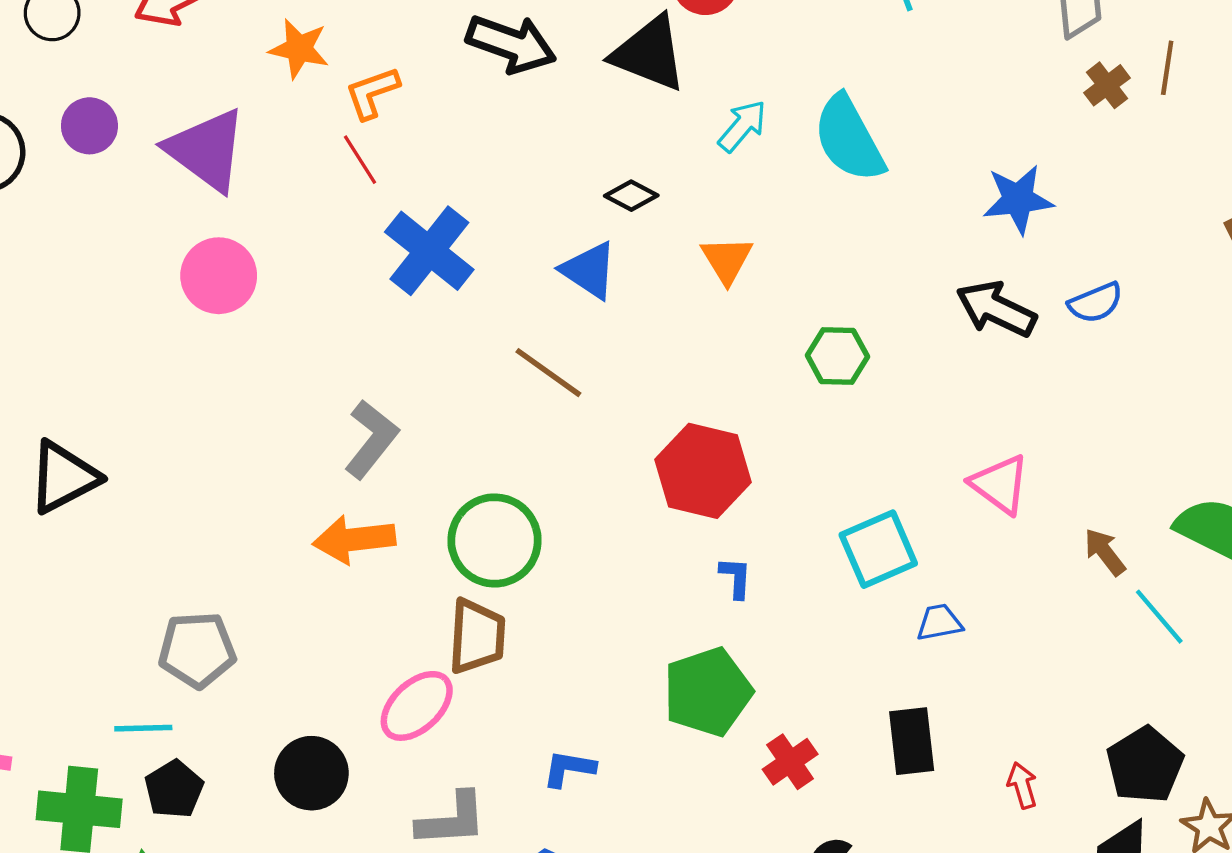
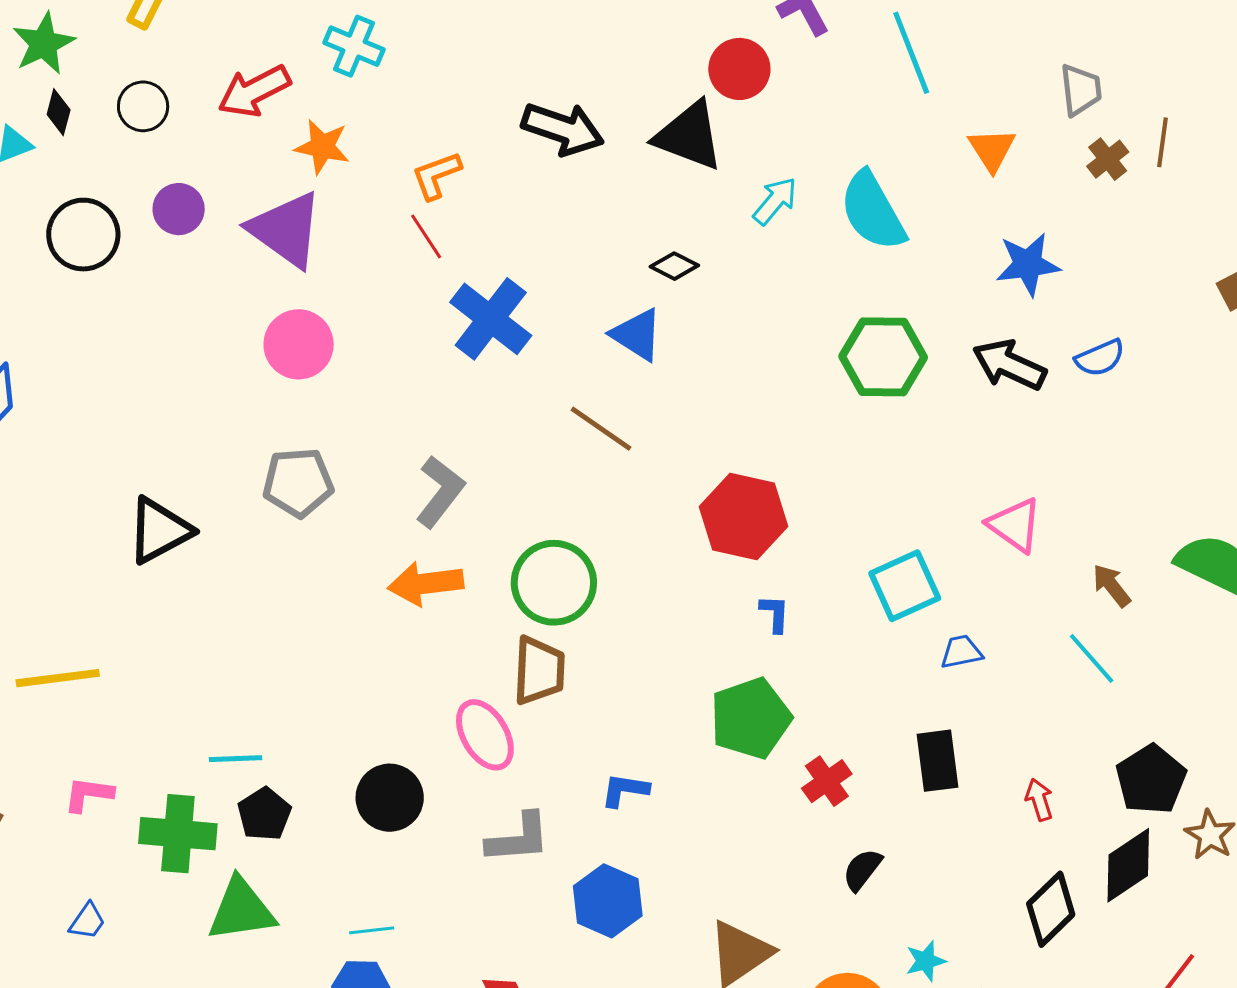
orange star: (299, 49) -> (322, 147), moved
orange triangle: (727, 260) -> (992, 150), moved
green hexagon: (837, 356) -> (883, 357), moved, size x1.5
cyan line: (1159, 617) -> (1092, 658), moved
gray pentagon: (197, 650) -> (298, 483), moved
pink ellipse: (417, 706) -> (485, 735), turned -76

